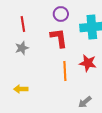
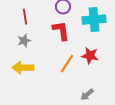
orange line: (65, 71) -> (67, 64), turned 36
yellow arrow: (21, 89) -> (23, 68), moved, size x1.5

